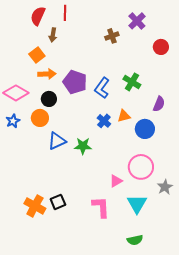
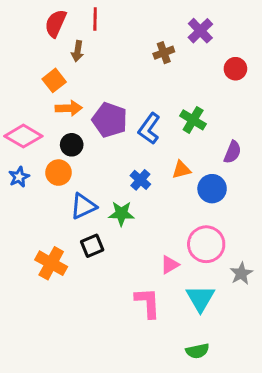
blue cross: (104, 121) -> (140, 180), moved
black square: (58, 202) -> (92, 246), moved
orange cross: (35, 206) -> (51, 263), moved

